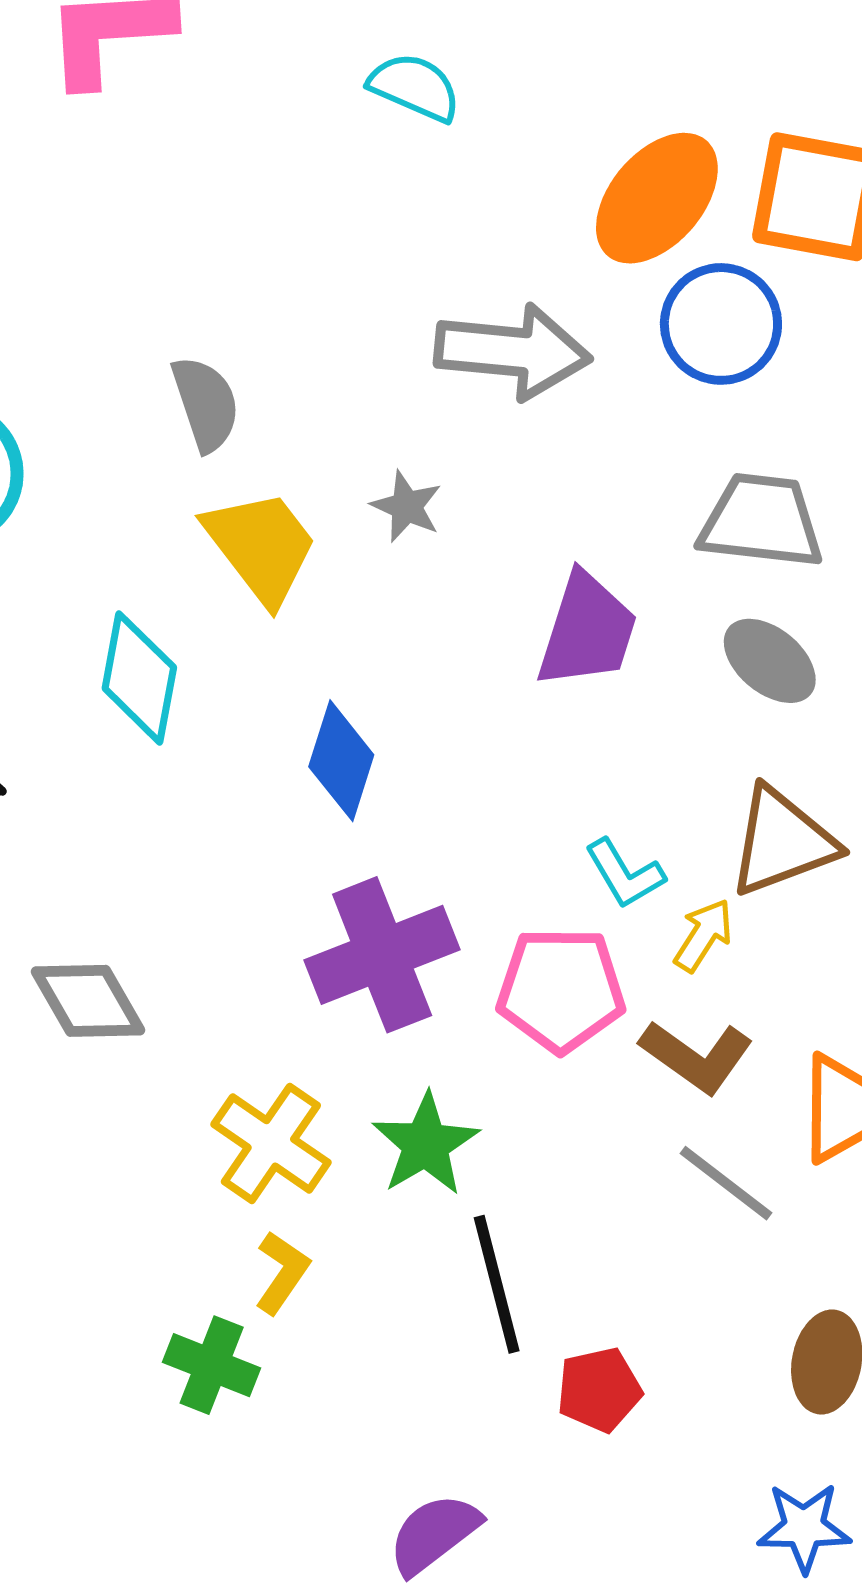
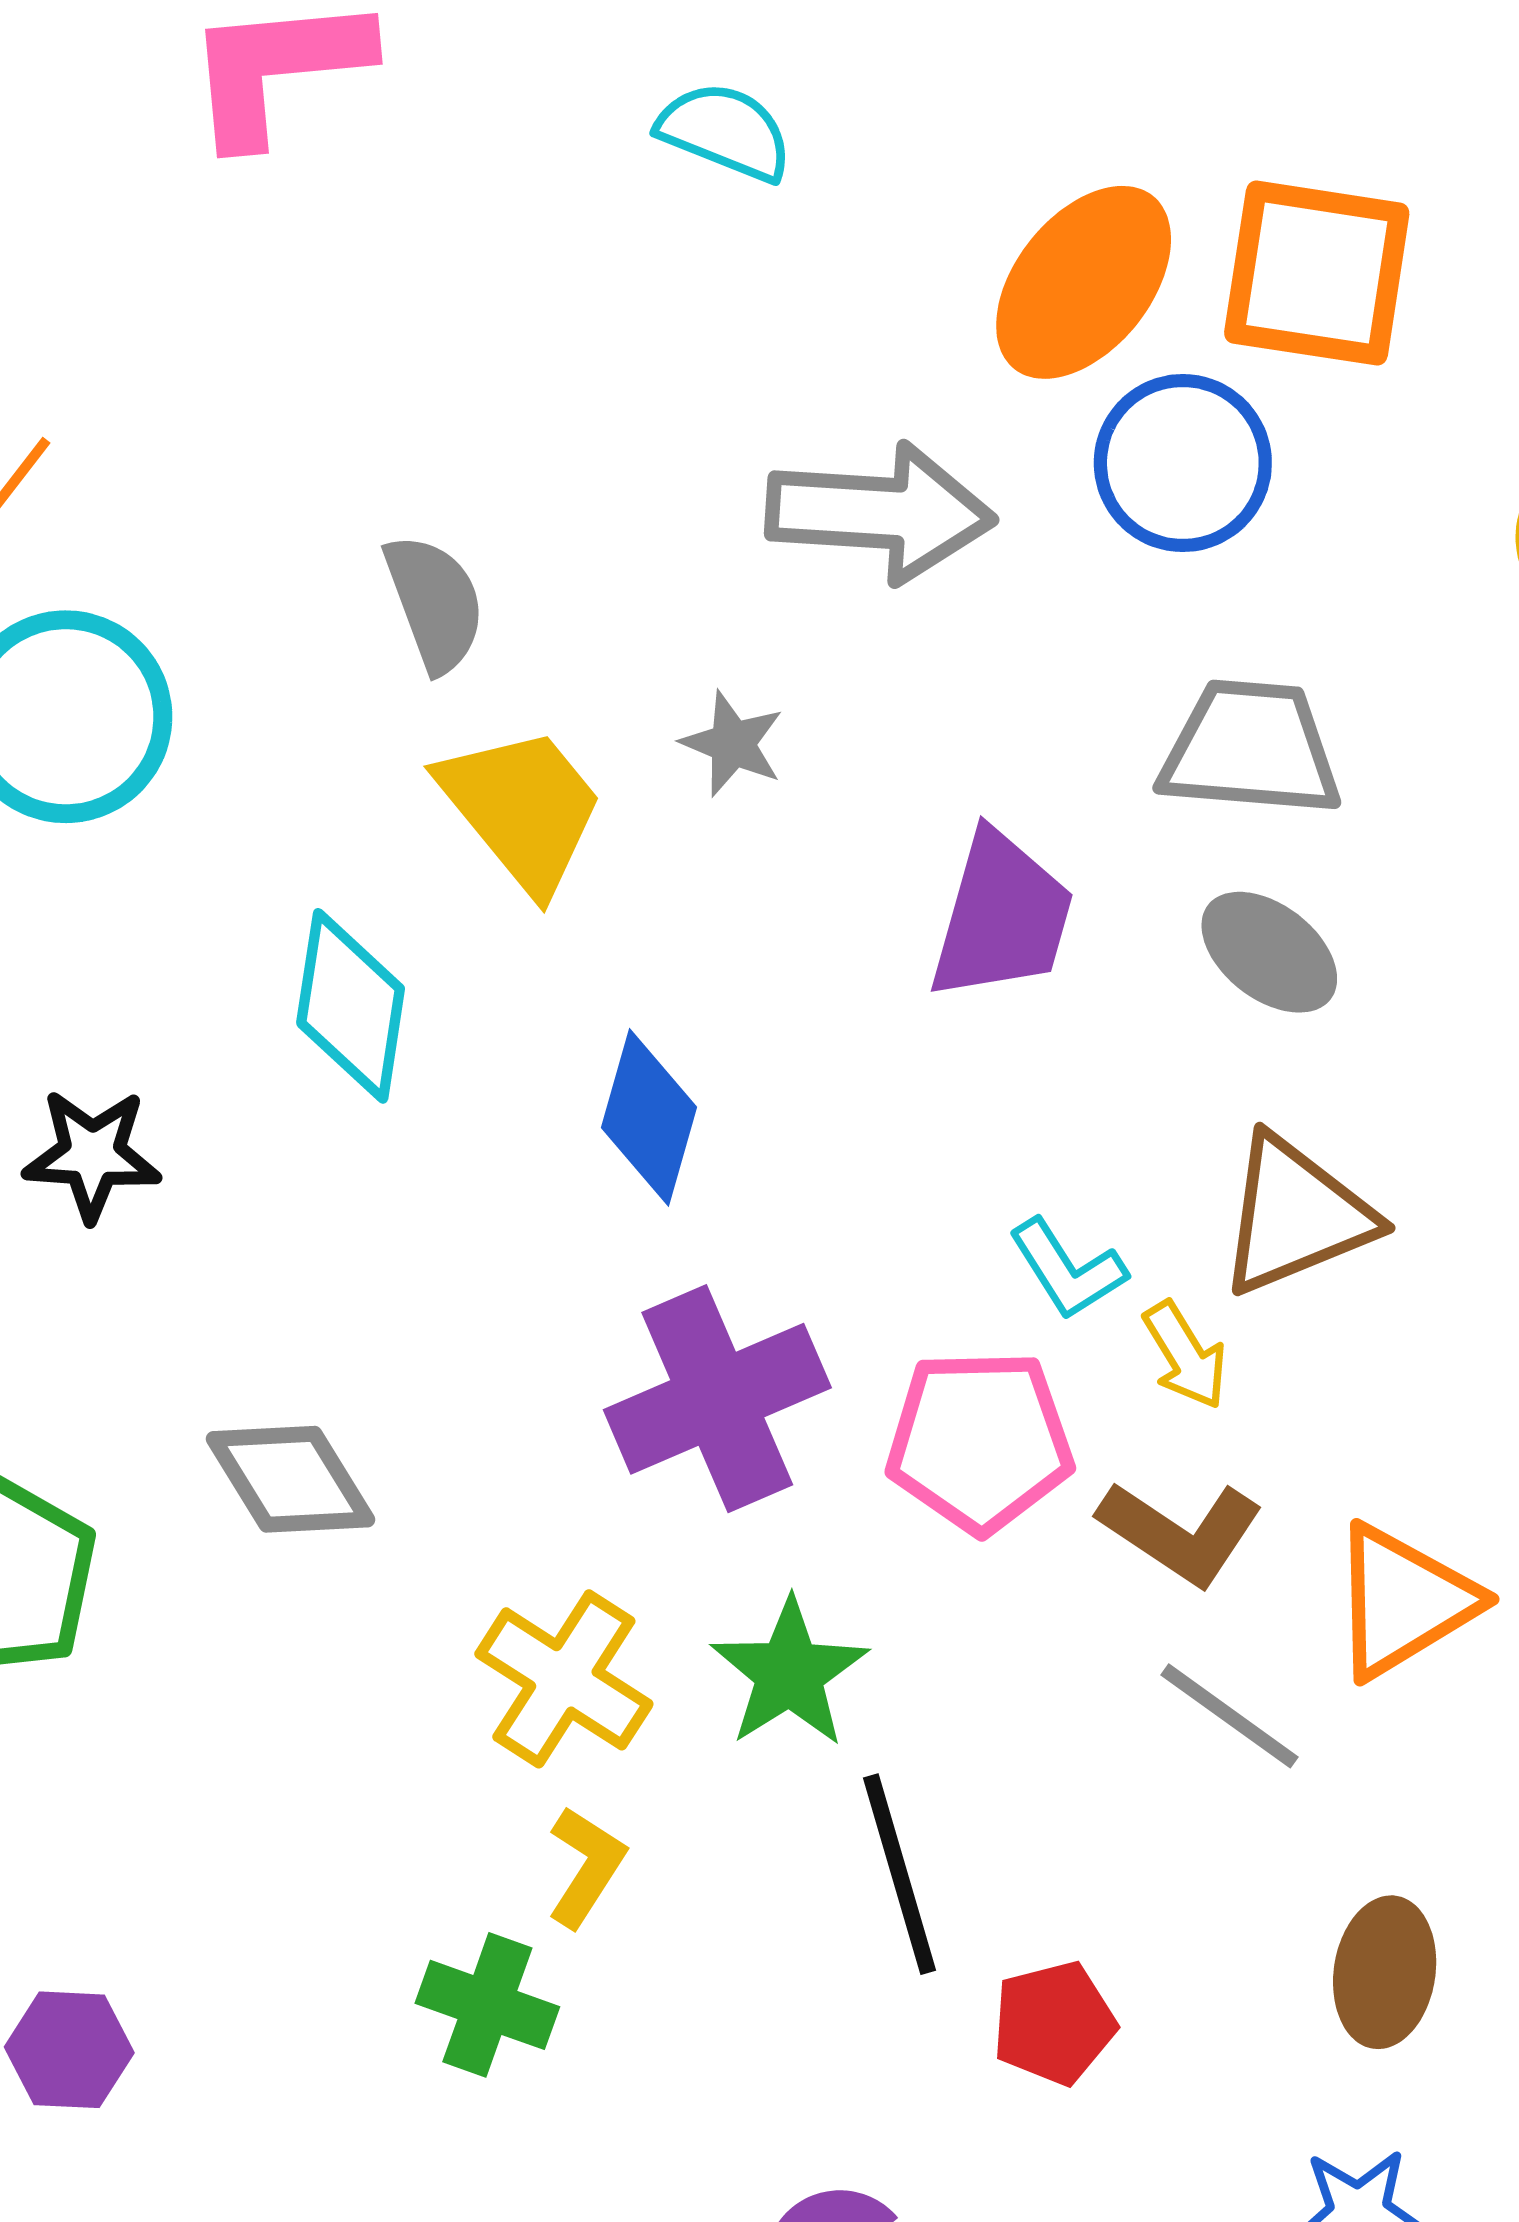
yellow arrow: (703, 935) -> (1185, 1355), turned 118

